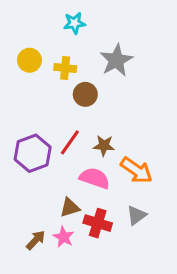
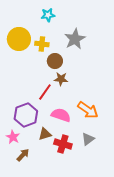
yellow circle: (29, 60) -> (19, 39), size x1.5
brown star: (104, 146) -> (61, 79), moved
purple hexagon: (33, 153) -> (26, 115), moved
pink star: (64, 237) -> (13, 137), moved

